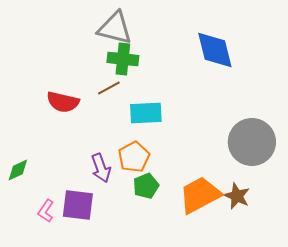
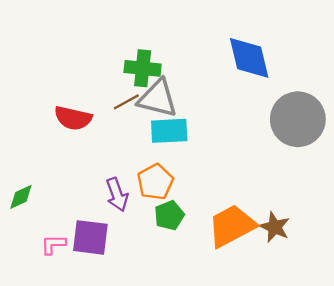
gray triangle: (115, 28) -> (158, 98), moved
gray circle: (252, 142) -> (298, 119), moved
pink L-shape: (46, 211) -> (53, 244), turned 55

